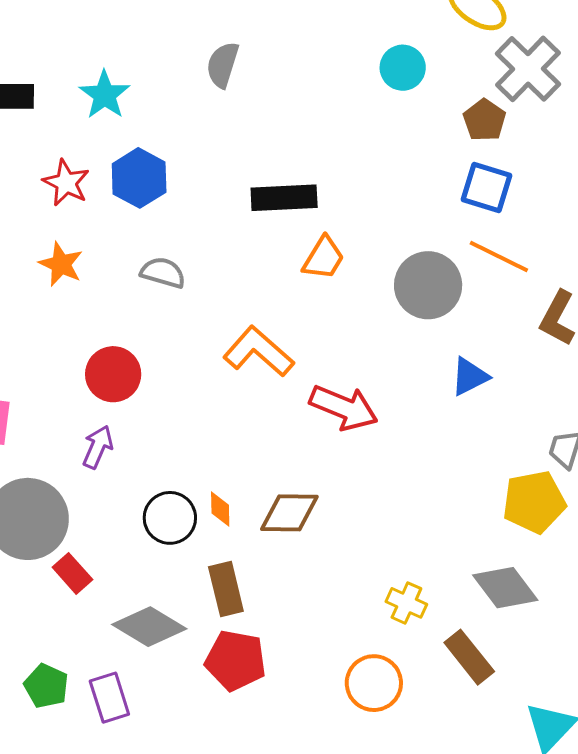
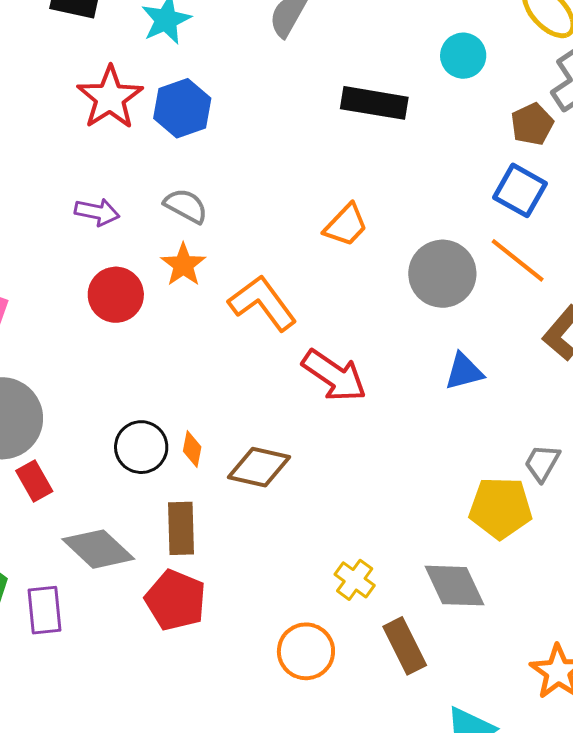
red star: (66, 183) -> (110, 98), size x1.4
black rectangle: (284, 198) -> (374, 103), moved
orange star: (61, 264) -> (183, 265), moved
purple arrow: (98, 447) -> (97, 212), moved, turned 66

